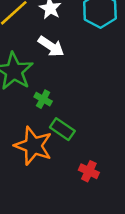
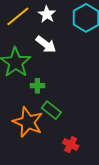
green cross: (43, 99) -> (37, 86), turned -32

